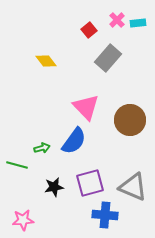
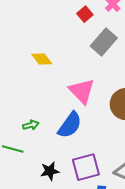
yellow diamond: (46, 61) -> (42, 59), moved
green arrow: (42, 148) -> (31, 125), moved

